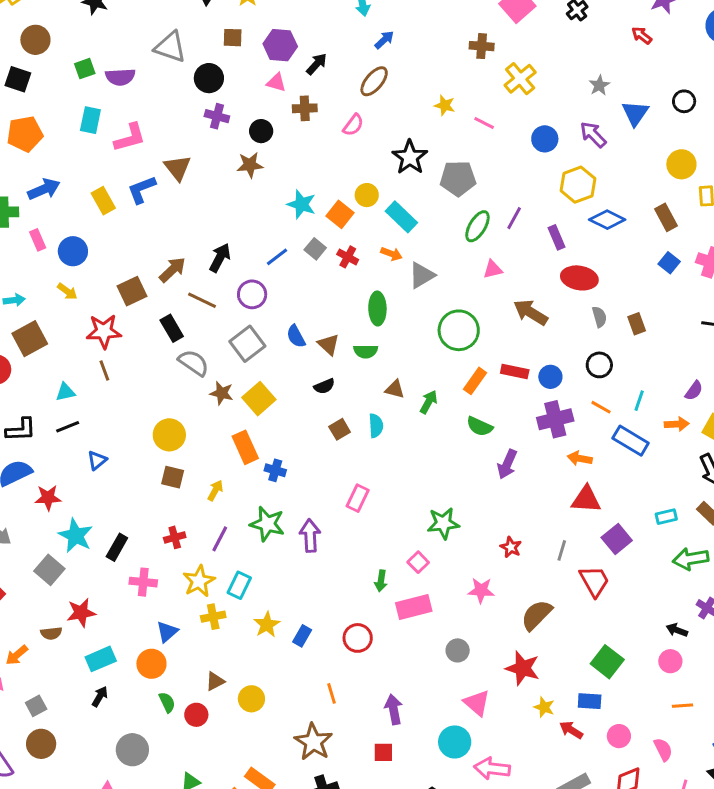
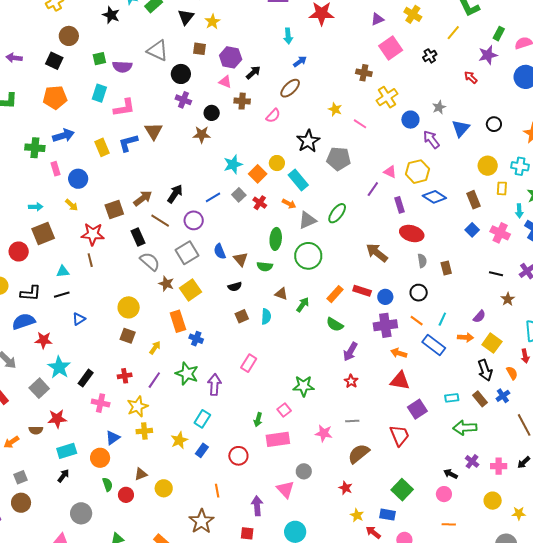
blue circle: (545, 139) -> (410, 120), moved
cyan star: (301, 204) -> (233, 164), turned 30
green ellipse: (477, 226) -> (337, 213), moved
pink triangle: (493, 269) -> (390, 172), moved, turned 32
green circle: (459, 330) -> (308, 256), moved
red star: (511, 547) -> (351, 381), moved
gray line: (562, 550) -> (352, 421), moved, turned 64
cyan rectangle: (239, 585) -> (202, 419), moved
red star: (523, 668) -> (346, 488), size x0.6
pink triangle: (477, 703) -> (285, 489), moved

